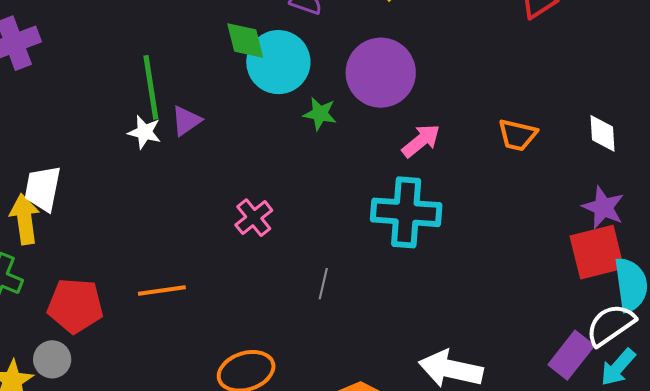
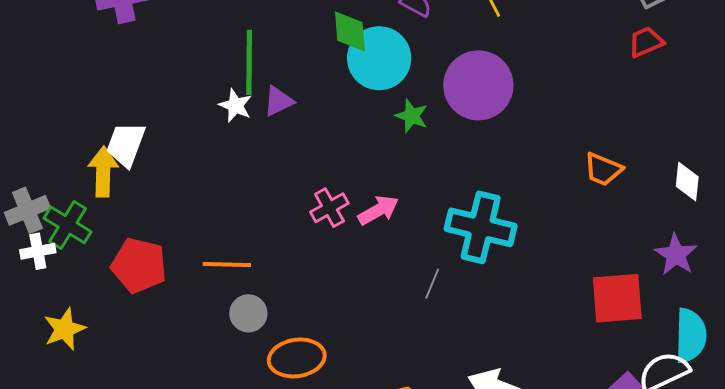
pink arrow: (421, 141) -> (378, 210), moved
red square: (597, 252) -> (617, 298), moved
gray line: (323, 284) -> (432, 284), moved
gray circle: (52, 359) -> (248, 313), moved

